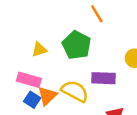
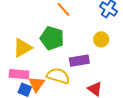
yellow triangle: (39, 50) -> (22, 48), size x1.5

